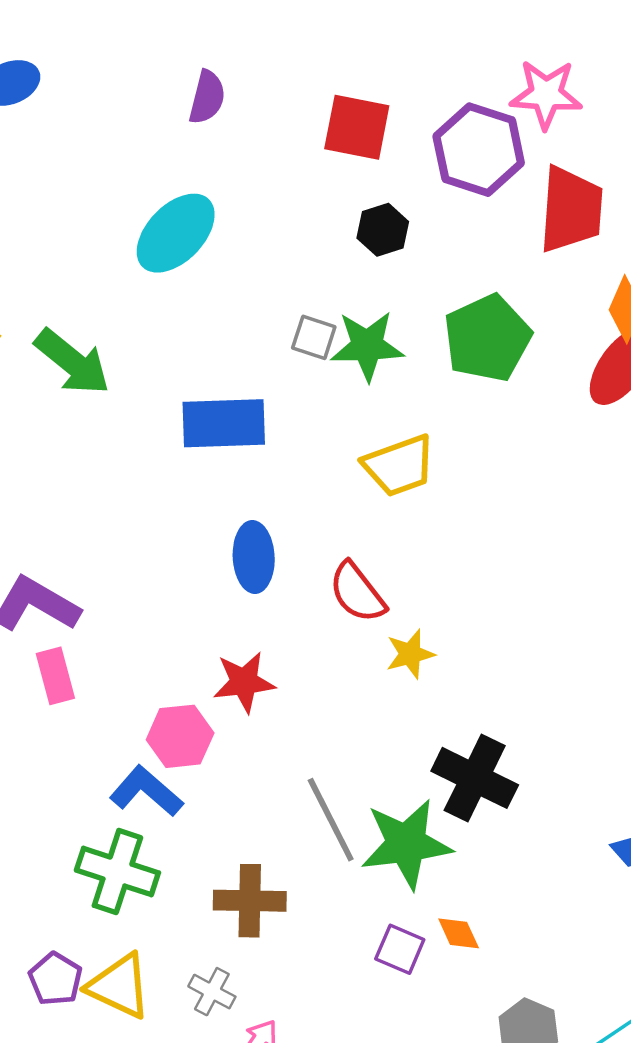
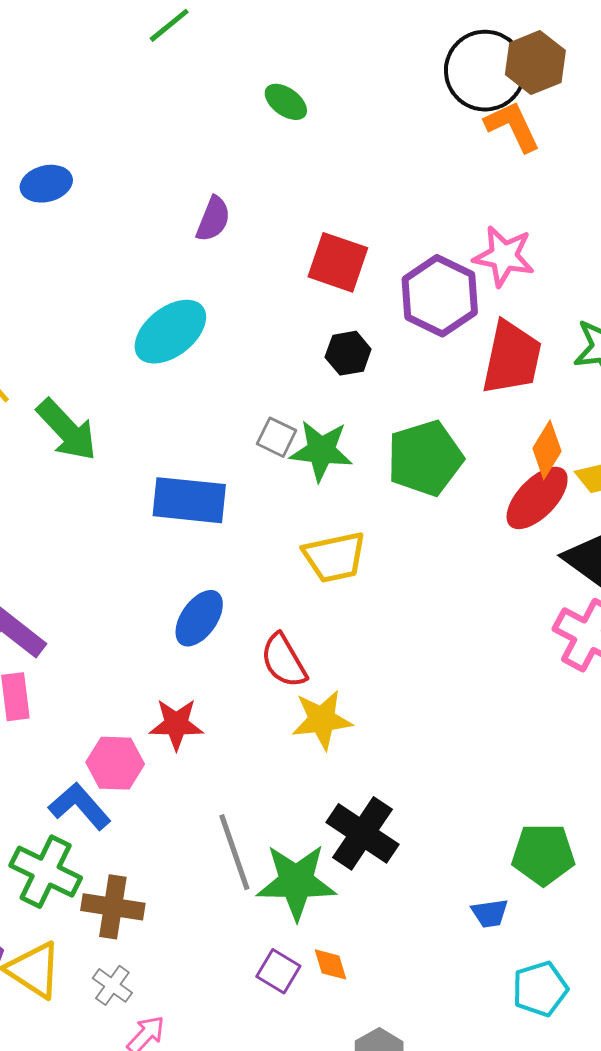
blue ellipse: (254, 557) -> (199, 618), turned 30
yellow star: (410, 654) -> (322, 720), size x1.4
brown cross: (250, 901) -> (113, 907), moved

